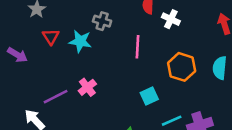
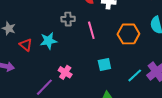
gray cross: (102, 21) -> (68, 19), moved
cyan square: (149, 96) -> (104, 65), moved, turned 32

